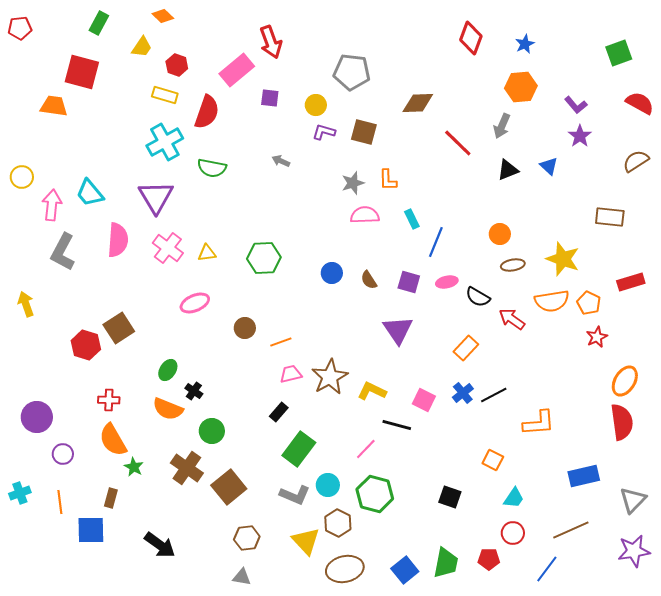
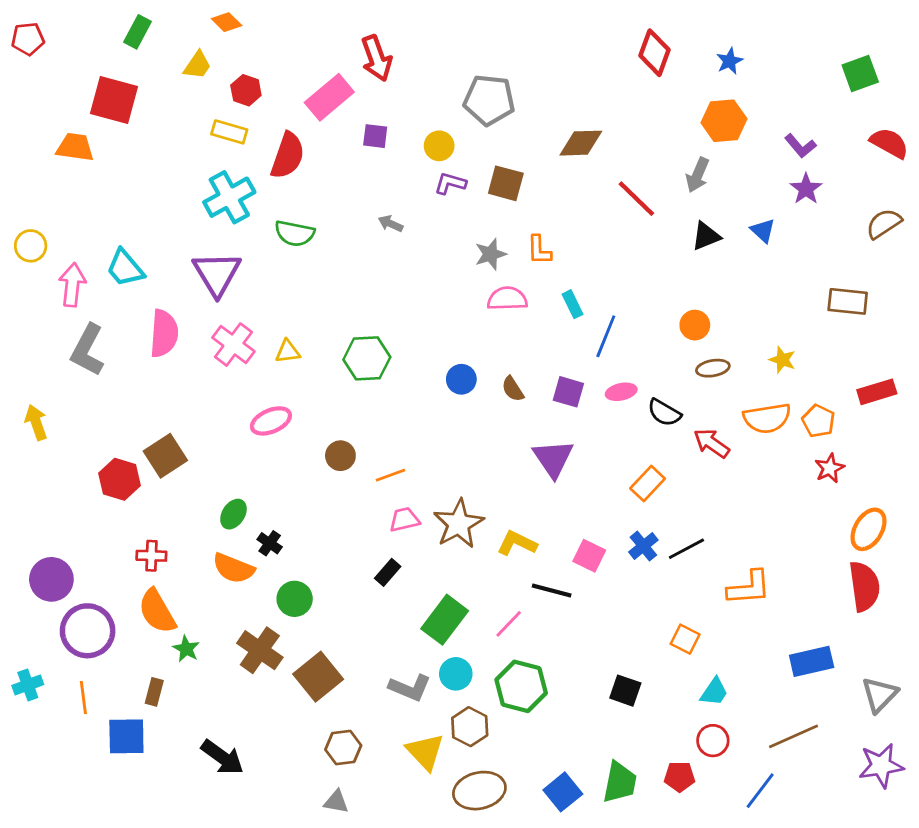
yellow star: (563, 259) -> (782, 360), size x0.6
green rectangle: (299, 449) -> (445, 620), moved
purple circle: (63, 454) -> (88, 631), size x1.8

